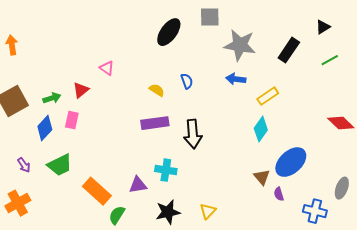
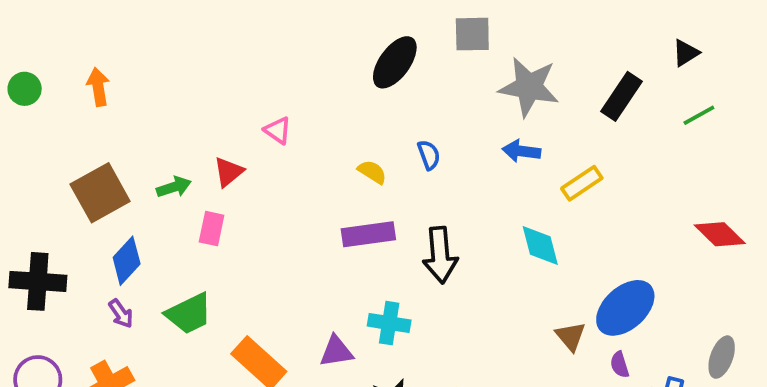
blue diamond: (45, 128) -> (127, 261), moved
cyan diamond: (261, 129) -> (540, 246), moved, turned -50
purple semicircle: (279, 194) -> (620, 365), moved

